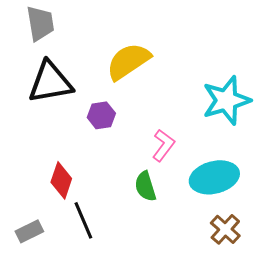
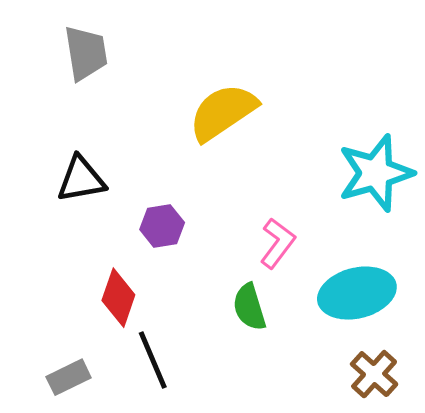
black triangle: (50, 82) -> (81, 179), moved, size x0.7
purple hexagon: (101, 115) -> (162, 226), moved

